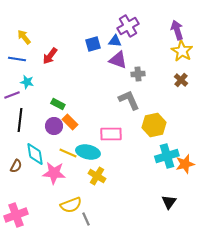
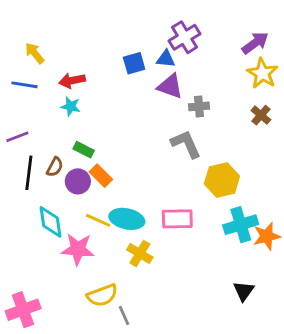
purple arrow: (177, 30) -> (255, 43), turned 72
red arrow: (50, 56) -> (72, 81), turned 42
cyan star: (27, 82) -> (71, 106), moved
pink rectangle: (111, 134) -> (177, 219), moved
brown semicircle: (16, 166) -> (55, 167), moved

